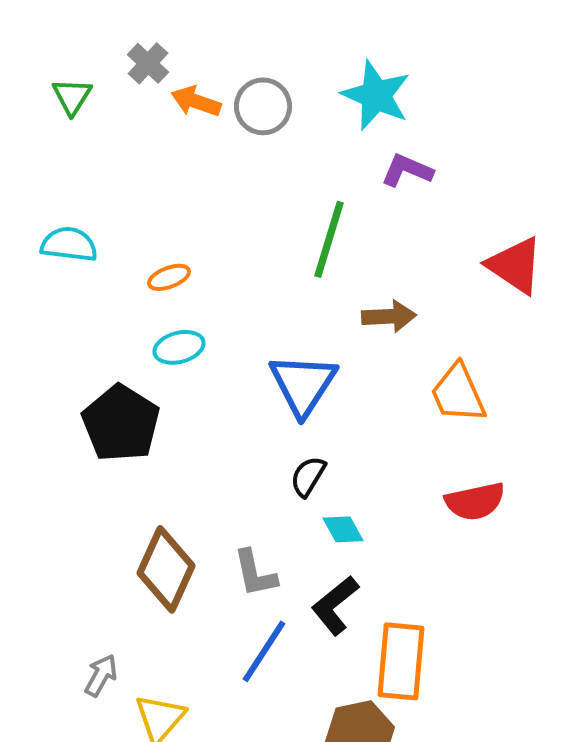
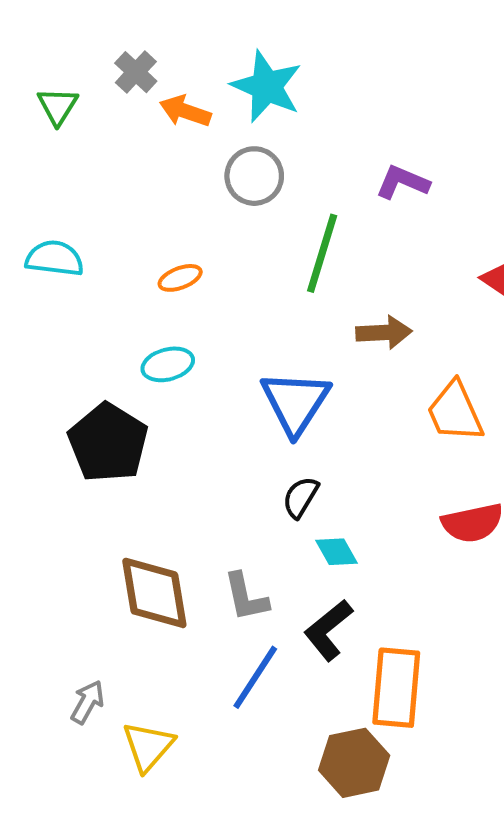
cyan star: (376, 95) -> (267, 86), moved
gray circle: (263, 106) -> (254, 176), moved
orange ellipse: (169, 277) -> (180, 278), moved
brown diamond: (166, 569) -> (154, 593), turned -34

